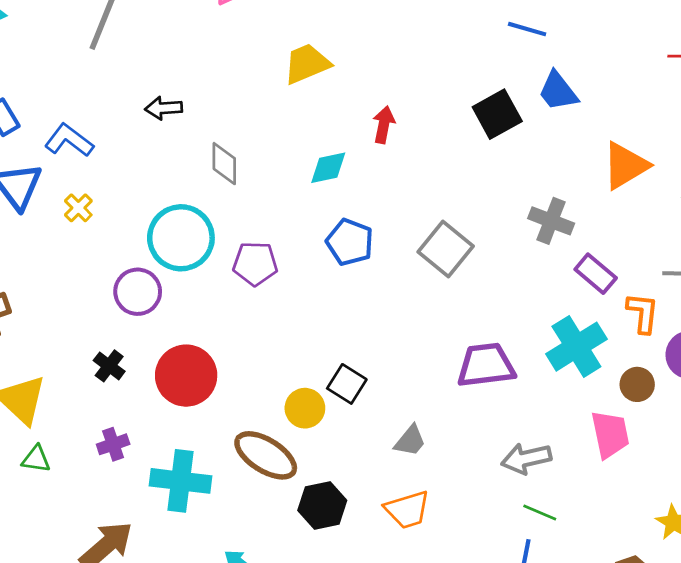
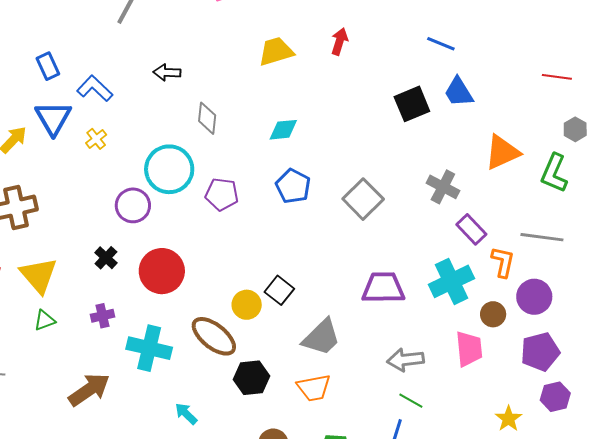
red arrow: (384, 125) -> (339, 41), moved
gray trapezoid: (410, 441) -> (321, 337), size x1.6
green triangle: (36, 459) -> (45, 320), turned -35

